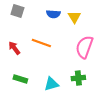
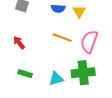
orange line: (41, 43) -> (62, 38), moved
green cross: (78, 78) -> (83, 73), size x1.6

